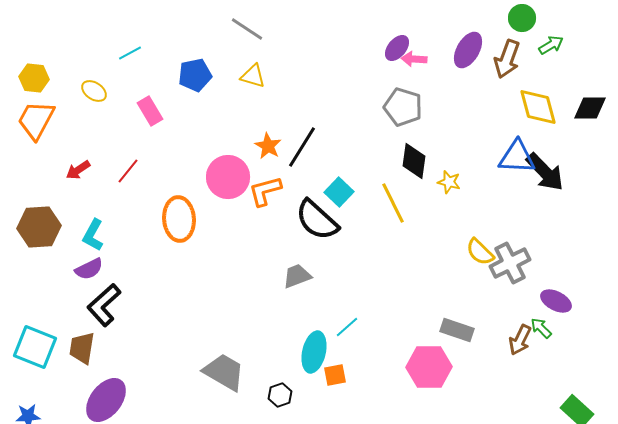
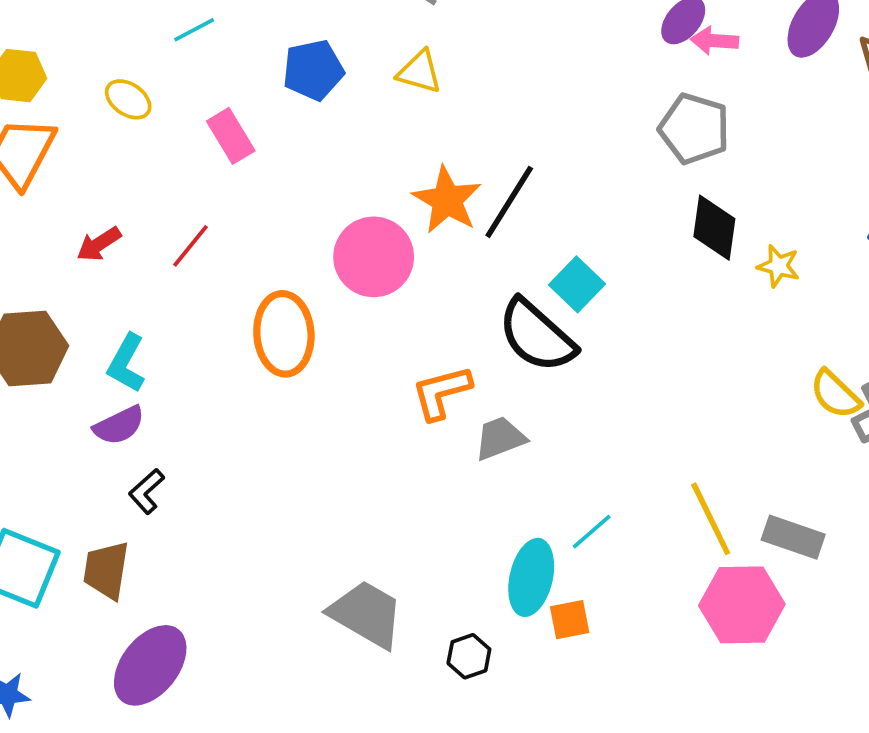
orange star: (268, 146) -> (447, 200), size x1.4
orange L-shape: (265, 191) -> (441, 392), moved
yellow line: (393, 203) -> (711, 519), moved
black L-shape: (104, 305) -> (147, 491), size x0.6

